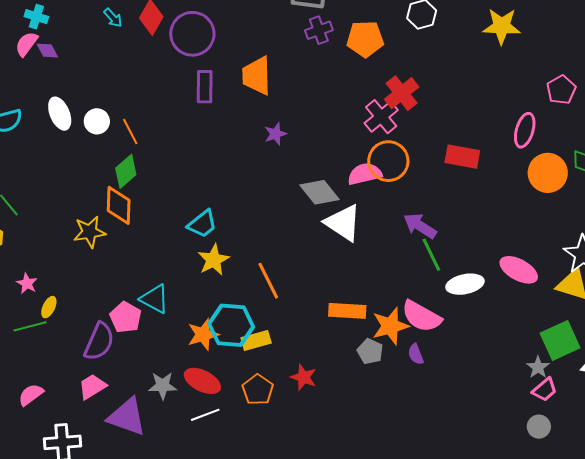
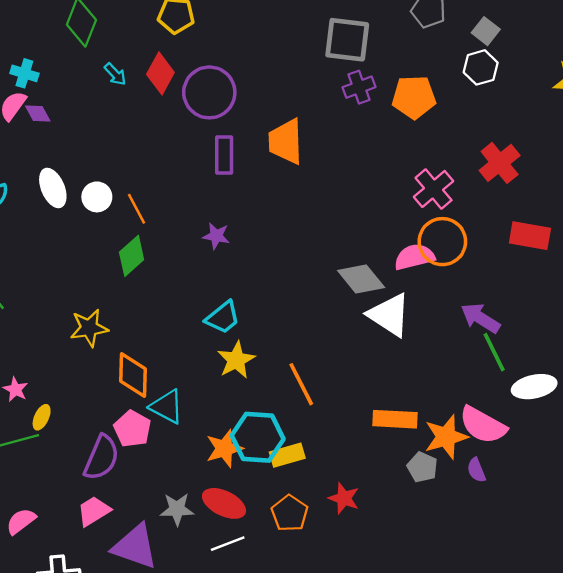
red cross: (402, 93) -> (500, 163), moved
purple star: (275, 134) -> (216, 236), moved, turned 30
orange diamond: (119, 205) -> (133, 375), moved

